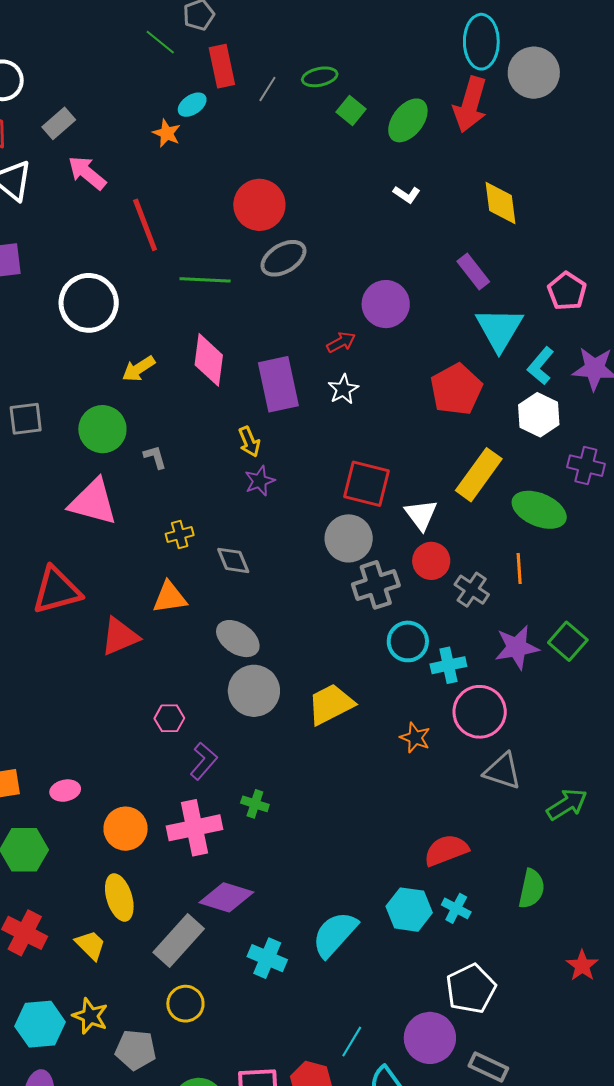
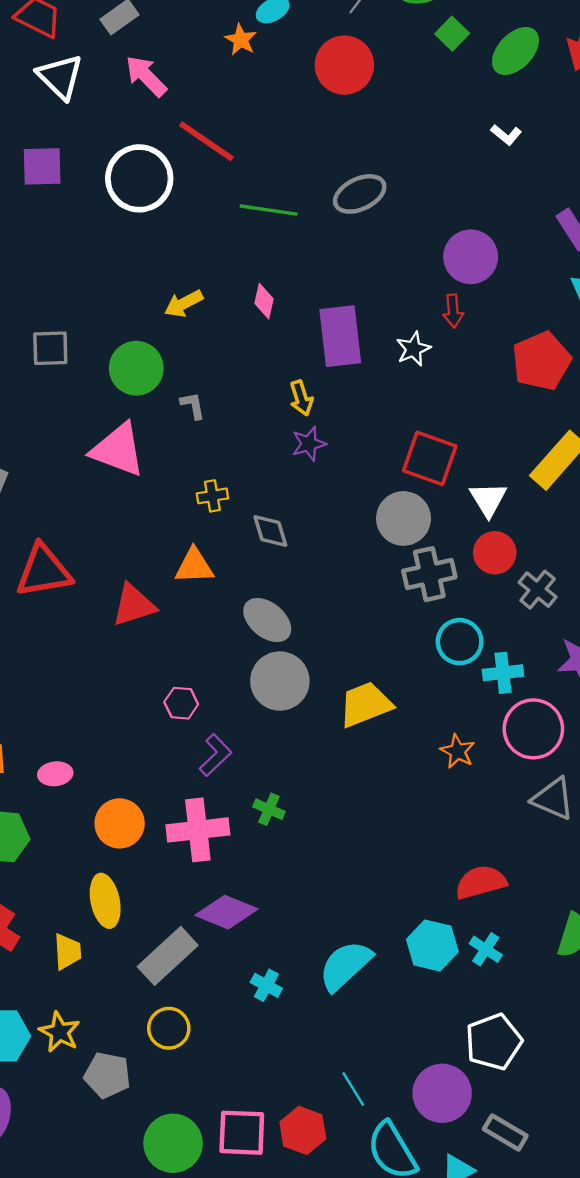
red circle: (259, 205) -> (344, 65), moved
red line: (145, 225) -> (206, 141), turned -40
white circle: (89, 303) -> (139, 178), moved
red arrow: (341, 342) -> (453, 311), moved, turned 108
pink diamond: (209, 360) -> (264, 301), size x0.6
red triangle: (57, 590) -> (44, 571), moved
yellow trapezoid: (90, 945) -> (67, 952), turned 36
cyan cross: (267, 958) -> (266, 985), size x0.7
cyan line: (352, 1042) -> (353, 1089), turned -68

